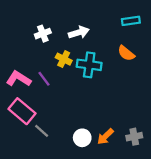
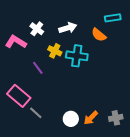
white cross: (43, 34) -> (37, 29), turned -32
orange semicircle: (126, 53) -> (99, 35), moved
pink L-shape: (19, 79) -> (16, 42), moved

